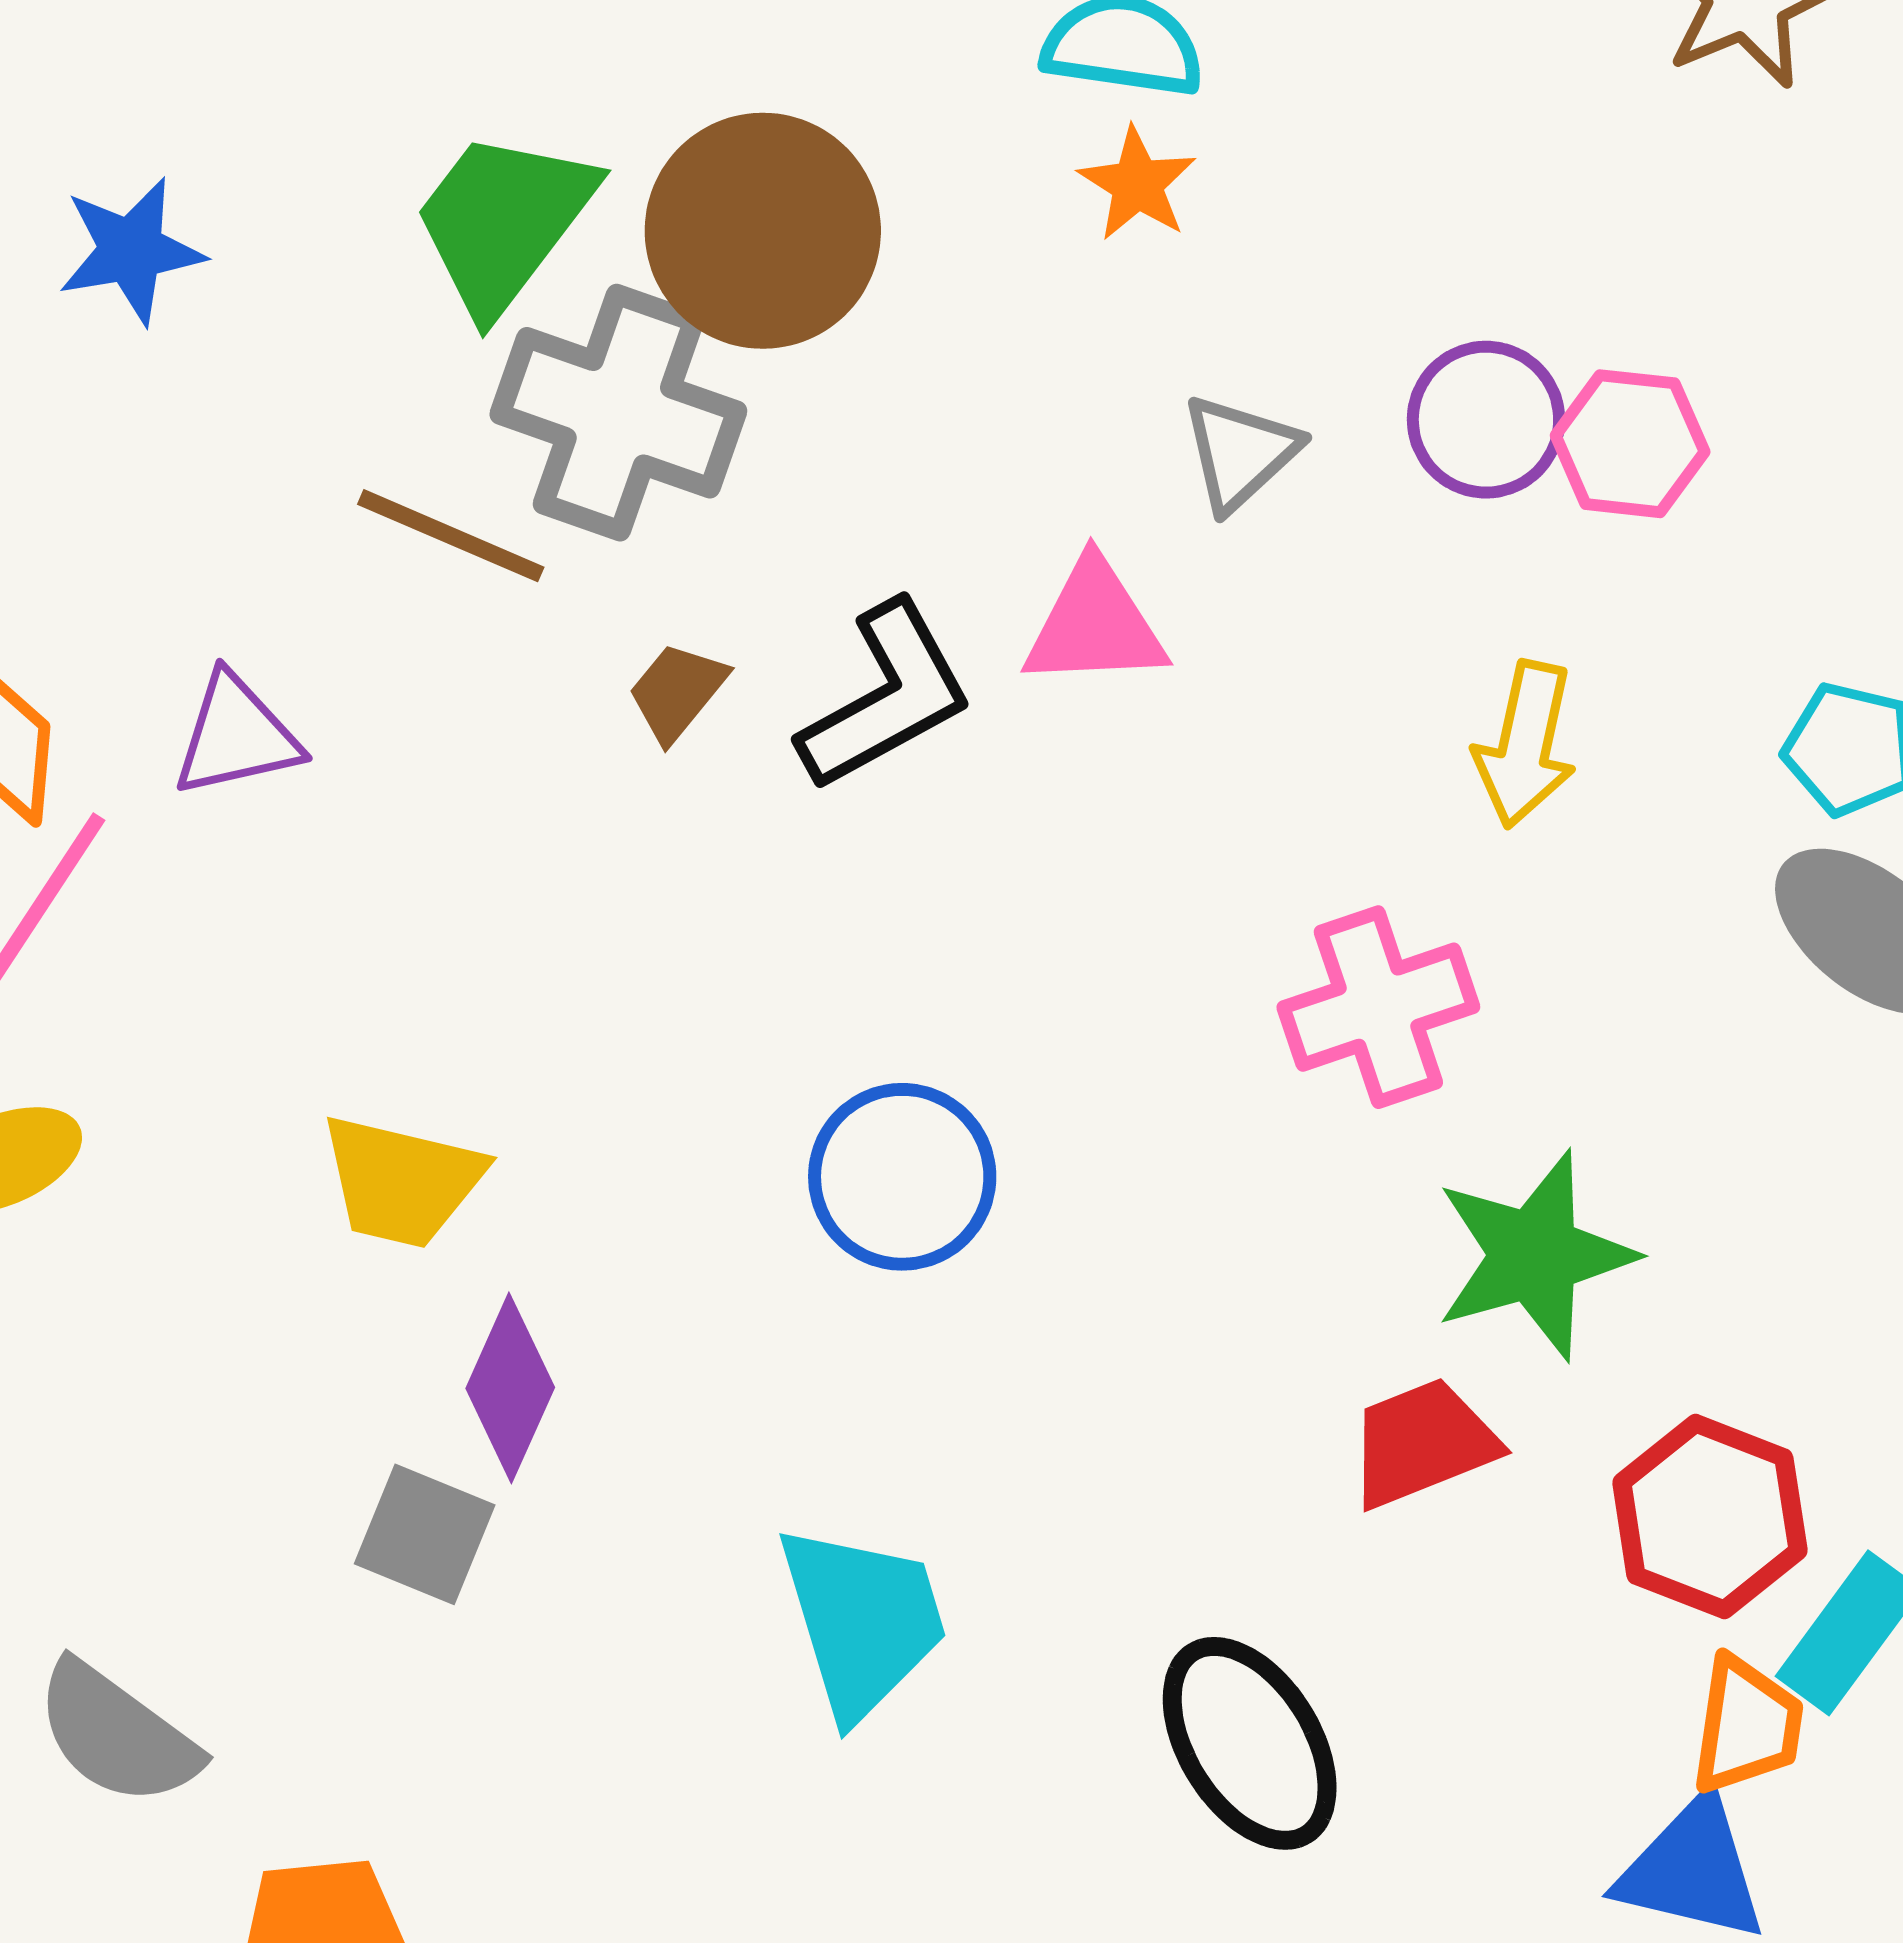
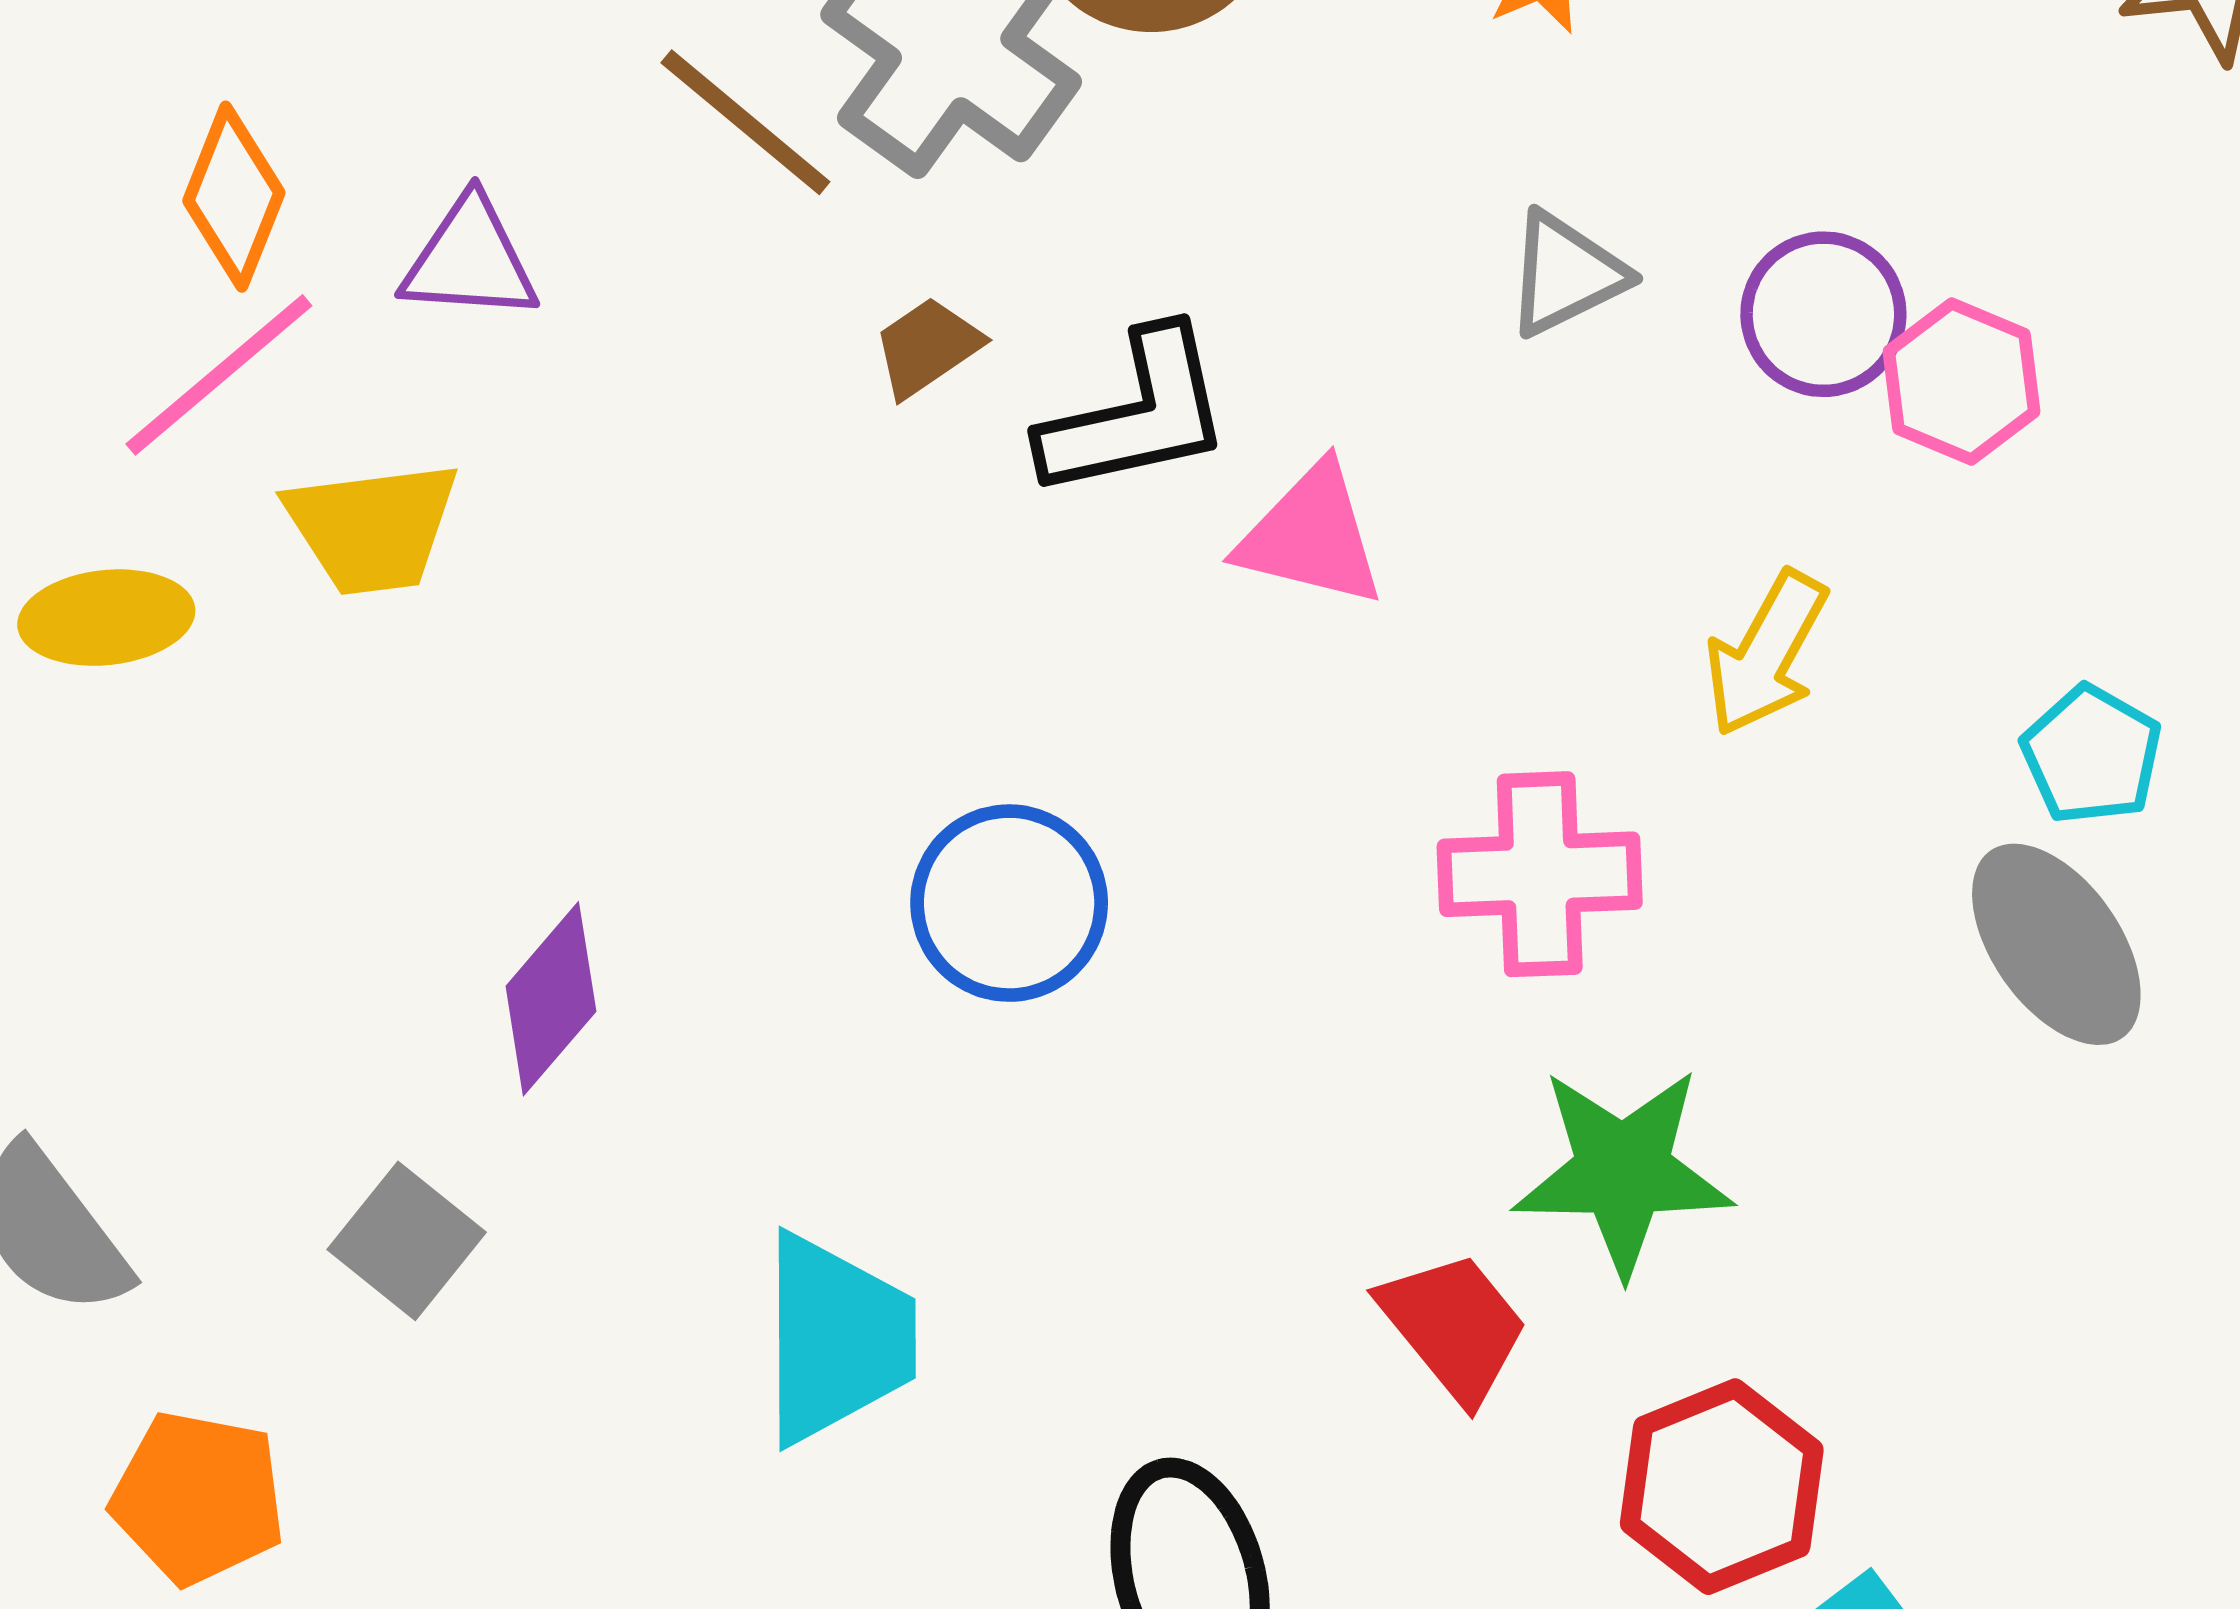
pink triangle: (1095, 624) -> (1311, 536), moved
yellow trapezoid: (402, 1181) -> (372, 528), moved, turned -37
red trapezoid: (1422, 1443) -> (1454, 1327), turned 56
gray square: (425, 1534) -> (407, 1241), moved

